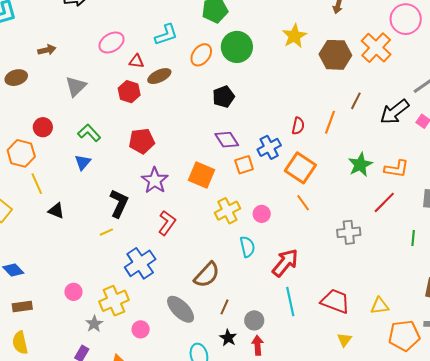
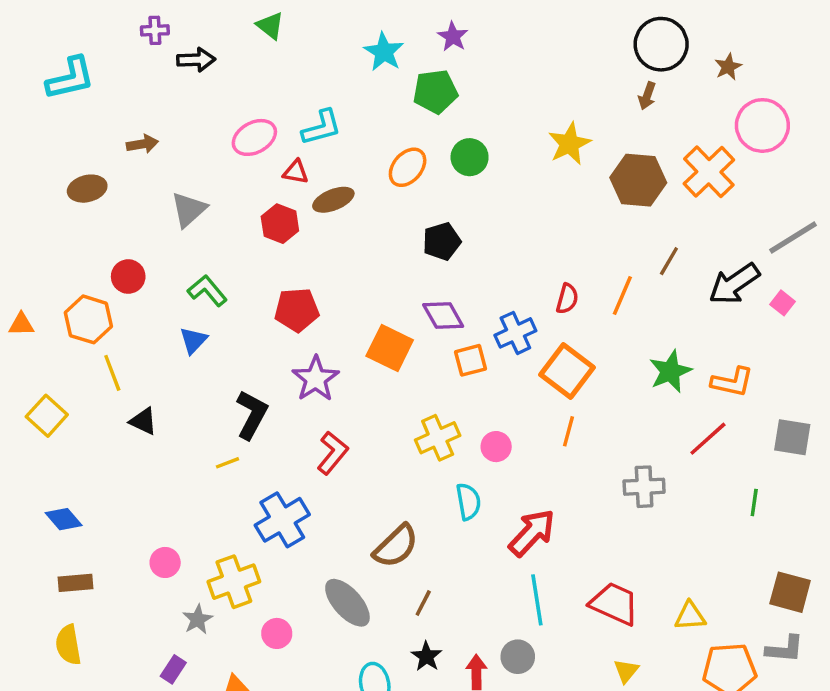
cyan L-shape: (166, 35) -> (322, 127), moved
green circle: (237, 47) -> (470, 157), size x0.7
orange square: (202, 175) -> (390, 348), moved
orange line: (303, 203) -> (568, 431), turned 48
gray circle: (254, 320) -> (518, 657), moved

